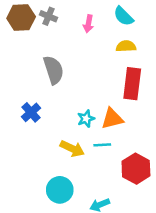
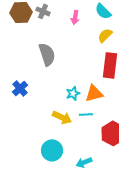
yellow semicircle: (126, 46) -> (105, 35), turned -42
blue cross: (31, 112) -> (20, 88), moved

